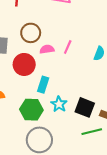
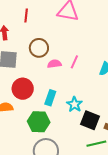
red circle: (24, 64) -> (23, 89), moved
cyan star: (59, 104) -> (74, 104), moved

